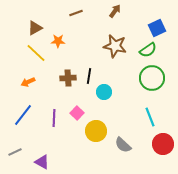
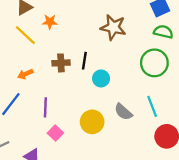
green semicircle: (148, 50) -> (163, 32), moved, turned -132
orange arrow: (28, 82) -> (25, 74), moved
pink square: (77, 113) -> (55, 133), moved
gray semicircle: (123, 145) -> (123, 112), moved

